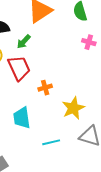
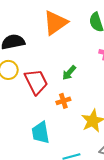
green arrow: (24, 42) -> (69, 73), moved

